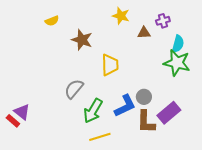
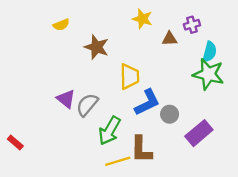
blue L-shape: (125, 106) -> (147, 102), moved
purple triangle: (22, 112) -> (66, 99), moved
brown L-shape: (146, 122) -> (141, 150), moved

